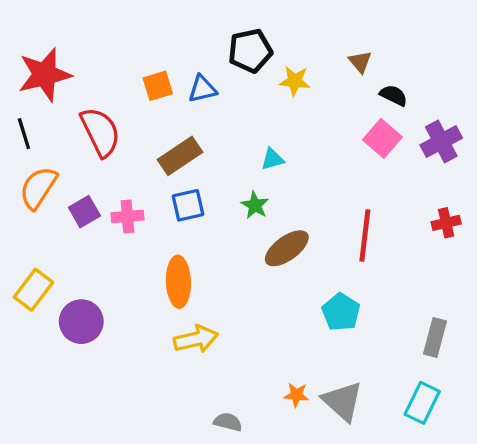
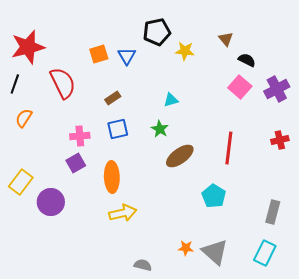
blue triangle: (202, 89) -> (127, 56), turned -48
black line: (24, 134) -> (15, 84), turned 36
brown rectangle: (180, 156) -> (113, 98), size x0.6
orange semicircle: (38, 188) -> (24, 118), size x0.7
purple square: (84, 212) -> (76, 163), moved

